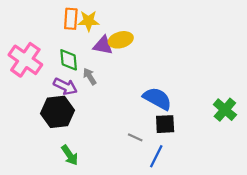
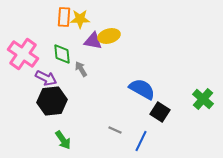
purple arrow: (65, 86) -> (46, 78), moved
black square: (165, 124) -> (160, 112), moved, turned 36
gray line: (135, 137) -> (115, 130), moved

